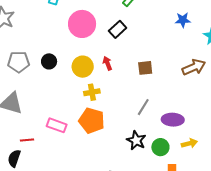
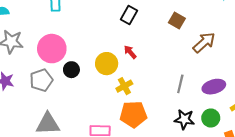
pink circle: (82, 24) -> (52, 49), moved
brown arrow: (194, 67) -> (204, 42), moved
brown square: (145, 68) -> (177, 21), moved, turned -35

